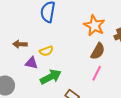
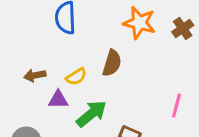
brown semicircle: (98, 51) -> (112, 63), moved
pink line: (97, 73) -> (176, 106), moved

